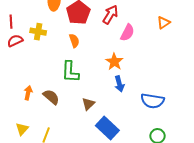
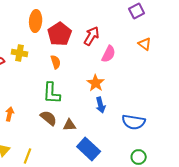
orange triangle: (164, 23) -> (145, 44), turned -48
brown semicircle: (51, 97) -> (49, 118), moved
brown triangle: (88, 104) -> (70, 125), turned 40

